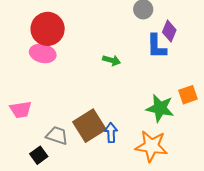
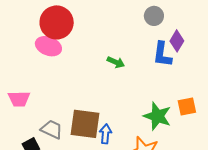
brown square: (89, 126) -> (85, 124), turned 32

